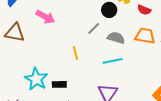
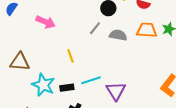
brown triangle: (15, 33) -> (20, 62), moved
yellow line: (75, 53) -> (70, 56), moved
cyan line: (113, 61) -> (91, 80), moved

